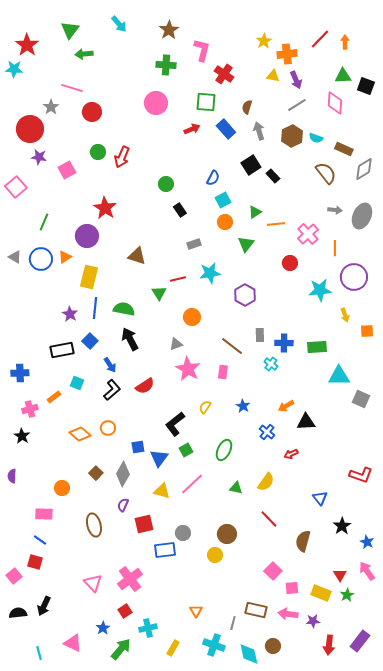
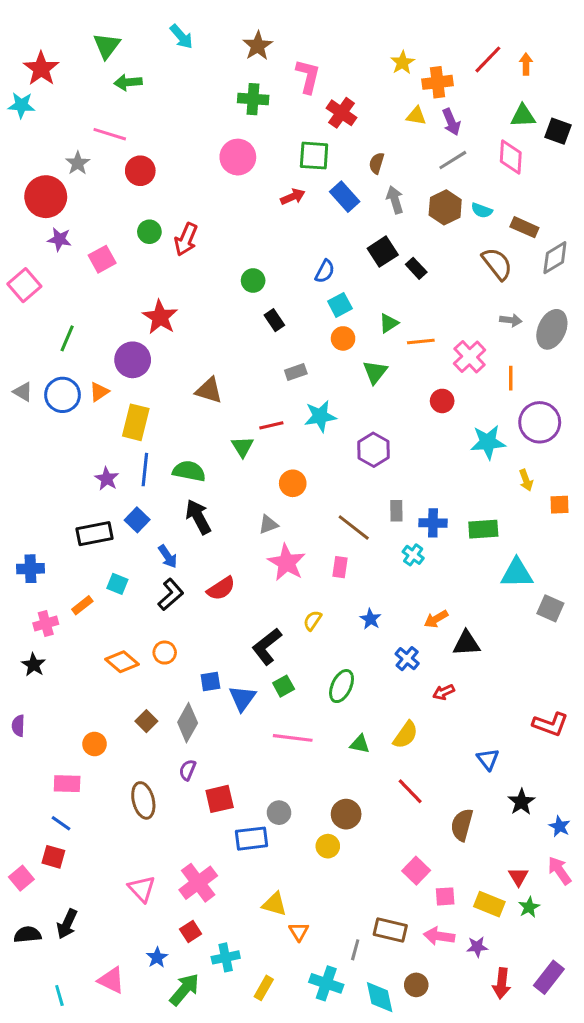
pink line: (192, 484) -> (293, 738), turned 50
yellow triangle: (162, 491) -> (274, 904), moved

